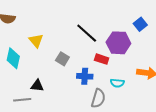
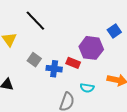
black line: (87, 33) -> (35, 21), moved
blue cross: (85, 76) -> (54, 69), moved

